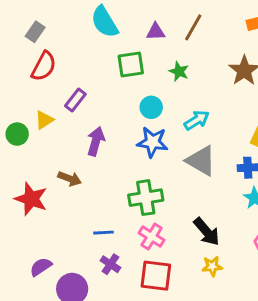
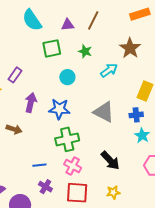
cyan arrow: (197, 120) -> (109, 70), moved
blue star: (152, 142) -> (59, 109), moved
yellow star: (212, 266) -> (113, 192), moved

